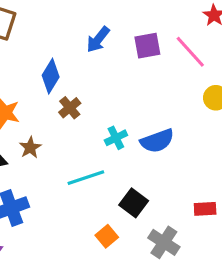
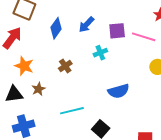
pink line: (190, 52) -> (144, 37), turned -35
blue diamond: (51, 76) -> (56, 28), moved
cyan cross: (116, 138) -> (100, 53), moved

